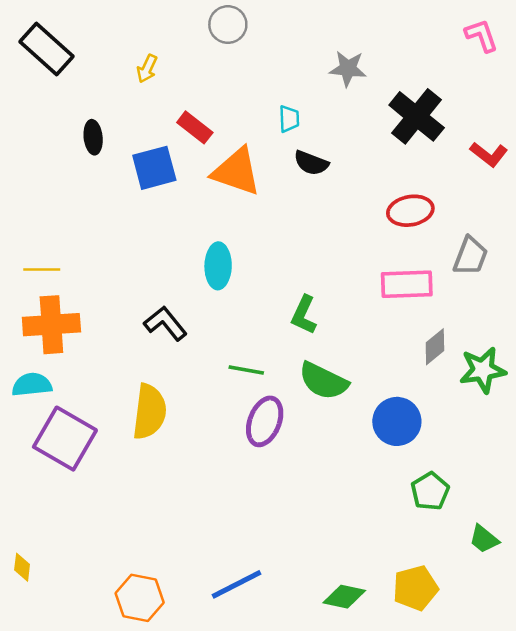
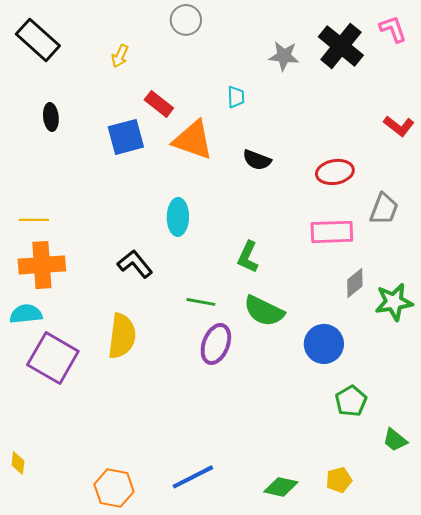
black cross: (417, 116) -> (341, 46), moved
black ellipse: (93, 137) -> (51, 117), moved
black semicircle: (311, 163) -> (257, 160), moved
yellow pentagon: (415, 588) -> (339, 480), size x0.7

